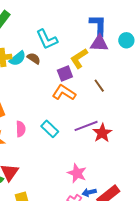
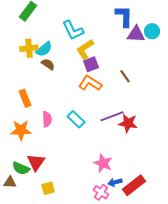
purple triangle: (99, 43) -> (136, 34), moved
brown semicircle: (34, 58) -> (48, 64), moved
yellow L-shape: (79, 58) -> (85, 49), moved
red star: (102, 133) -> (128, 123), turned -30

